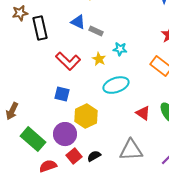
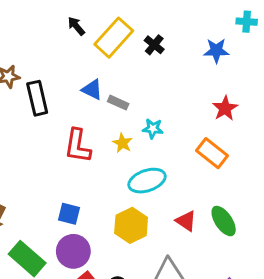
red L-shape: (68, 61) -> (78, 146), turned 55
blue square: (62, 94) -> (69, 214), moved
yellow hexagon: (86, 116) -> (131, 225), moved

